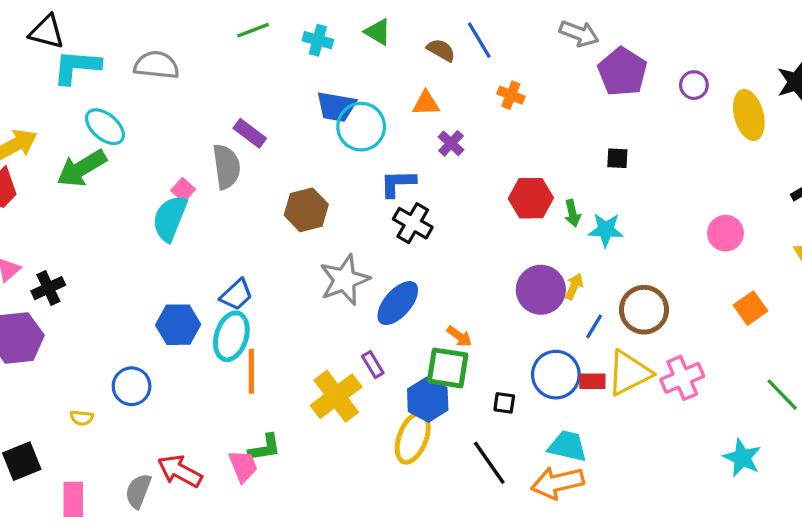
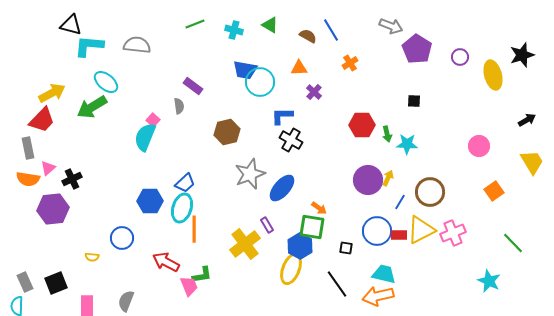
orange cross: (511, 95) -> (350, 63), turned 35
gray semicircle: (226, 167) -> (179, 106), size x0.6
red arrow: (180, 471) -> (166, 262), moved

